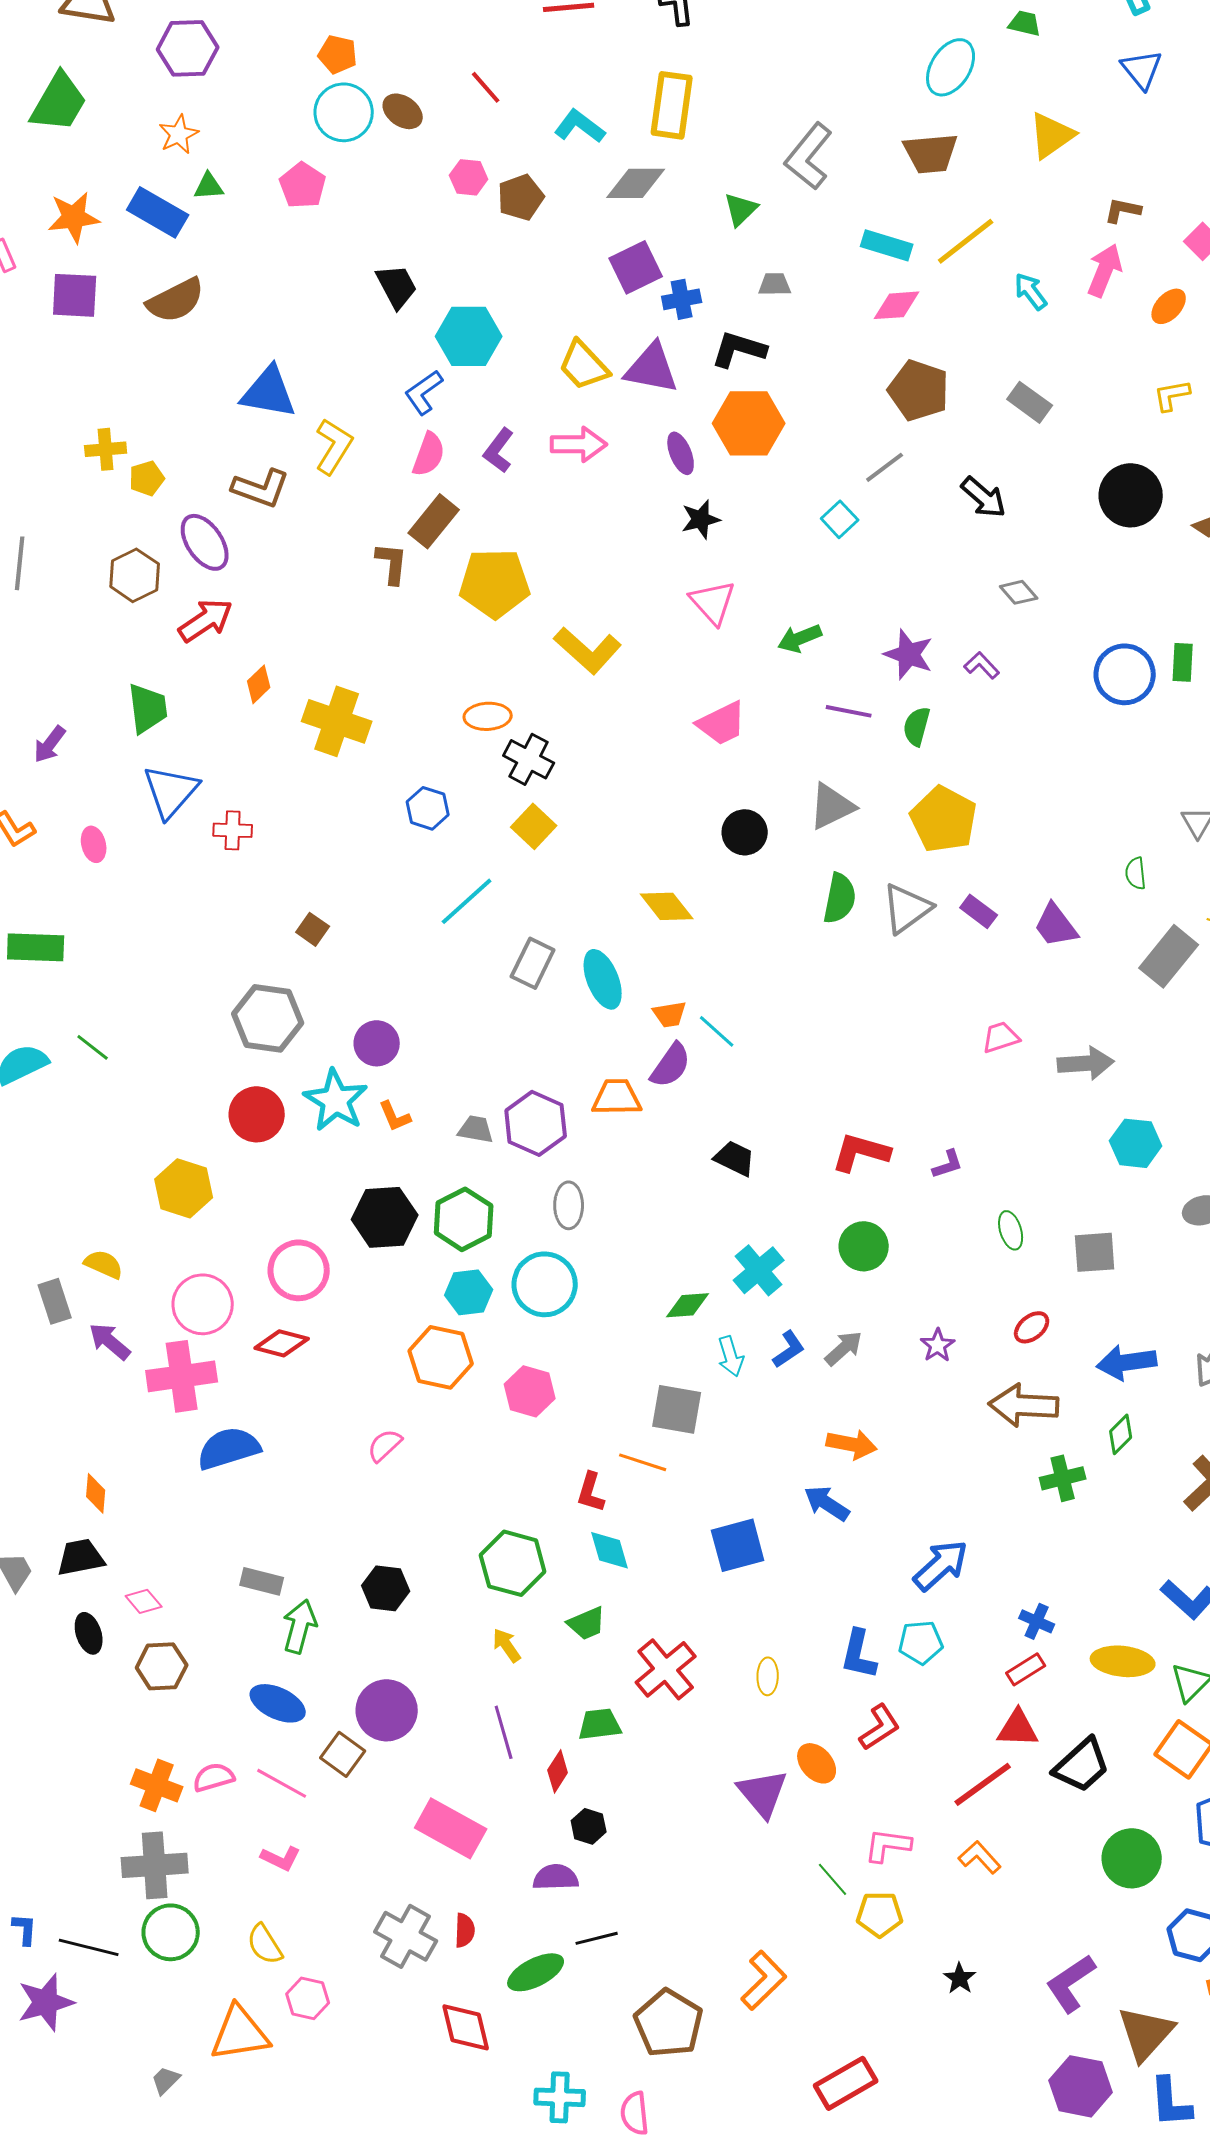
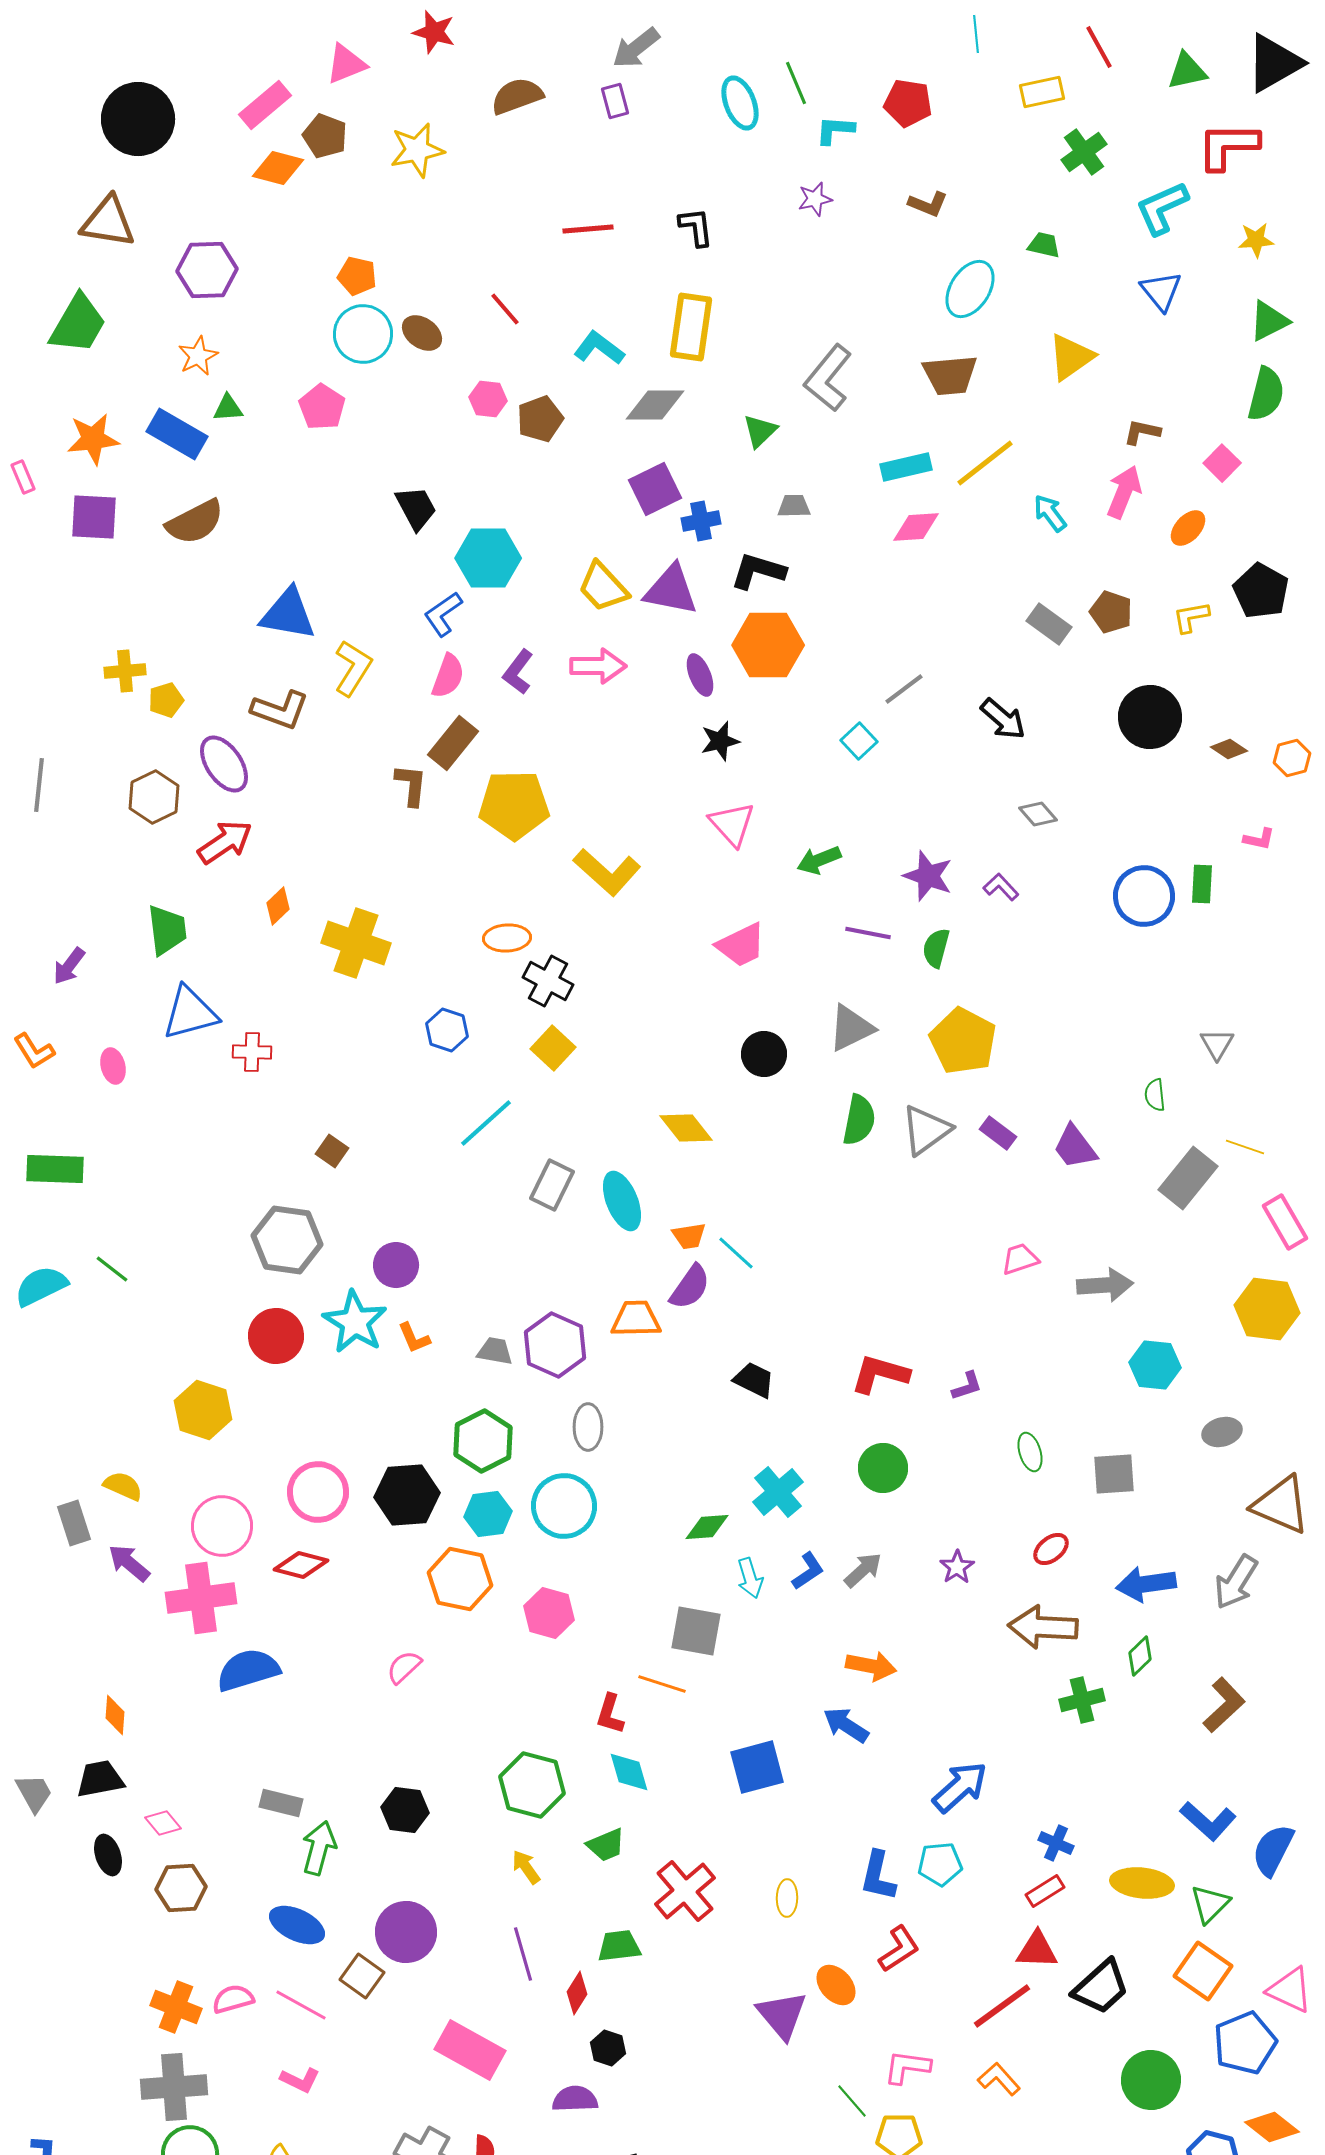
cyan rectangle: (887, 245) -> (906, 467), turned -30
brown pentagon: (919, 390) -> (1111, 612), moved, size x0.7
blue triangle: (171, 791) -> (190, 1013), turned 34
black hexagon: (385, 1217) -> (407, 1495), moved

